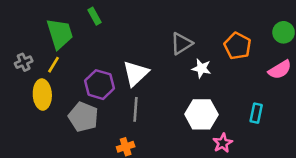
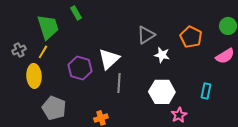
gray line: (136, 109) -> (119, 83), moved
gray pentagon: (83, 117) -> (54, 108), moved

